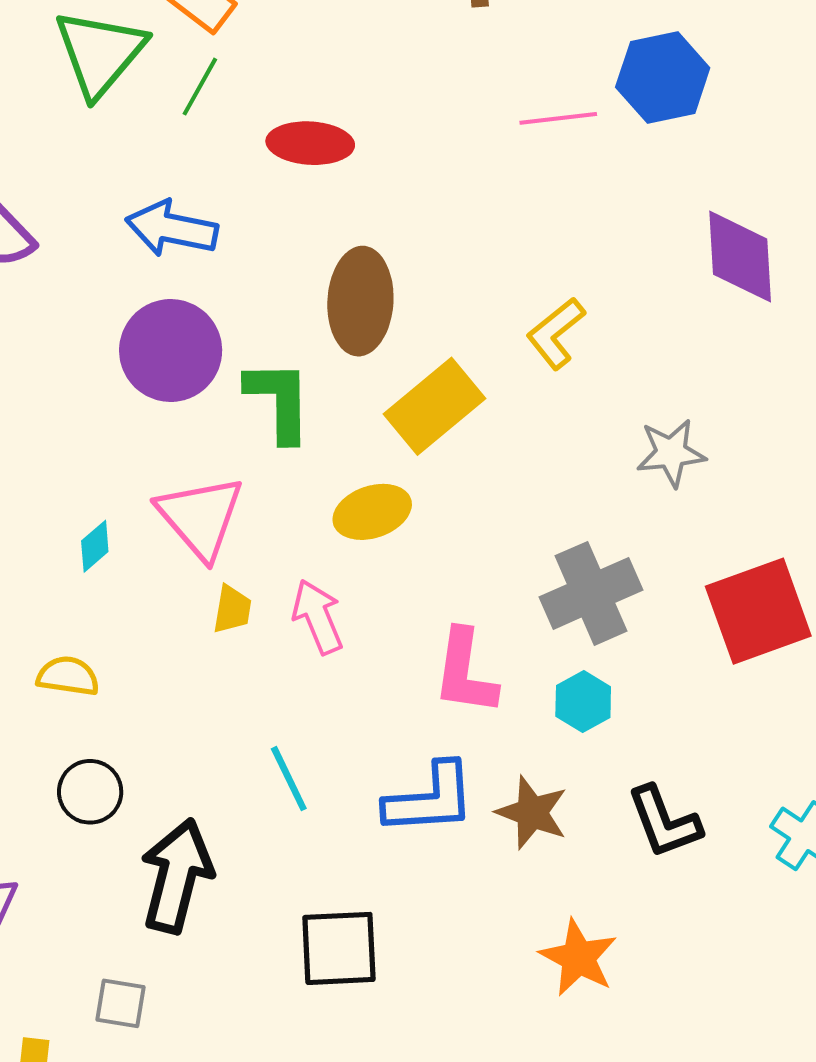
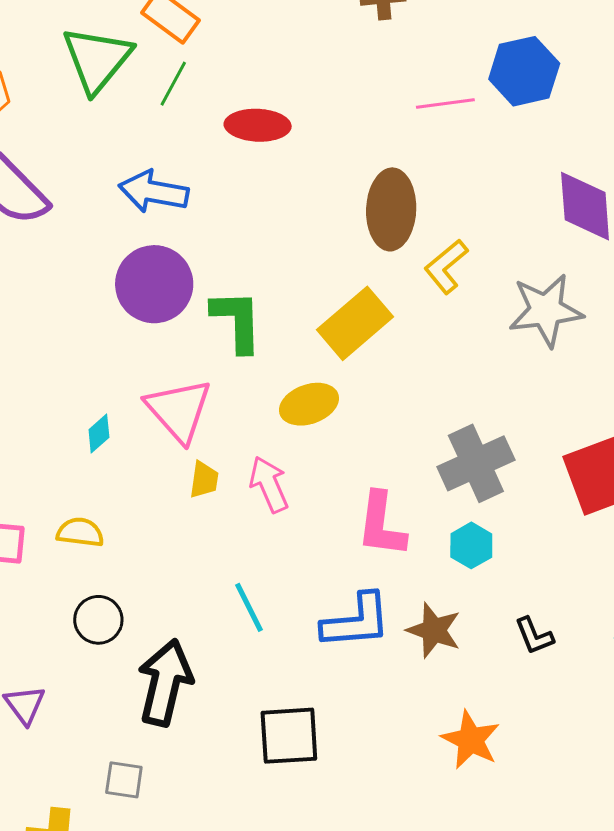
brown ellipse: (360, 301) -> (391, 209), moved
gray star: (671, 453) -> (546, 310), moved, size x1.4
black L-shape: (664, 822) -> (534, 636), size x0.7

